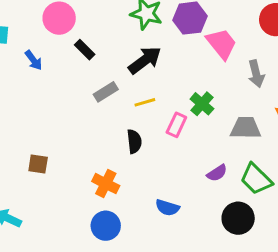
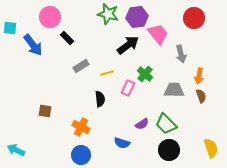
blue arrow: (34, 60) -> (33, 45), size x1.6
black arrow: (145, 60) -> (128, 45), moved
brown square: (38, 164) -> (45, 111), moved
purple semicircle: (217, 173) -> (142, 124), moved
green trapezoid: (256, 179) -> (166, 124), moved

